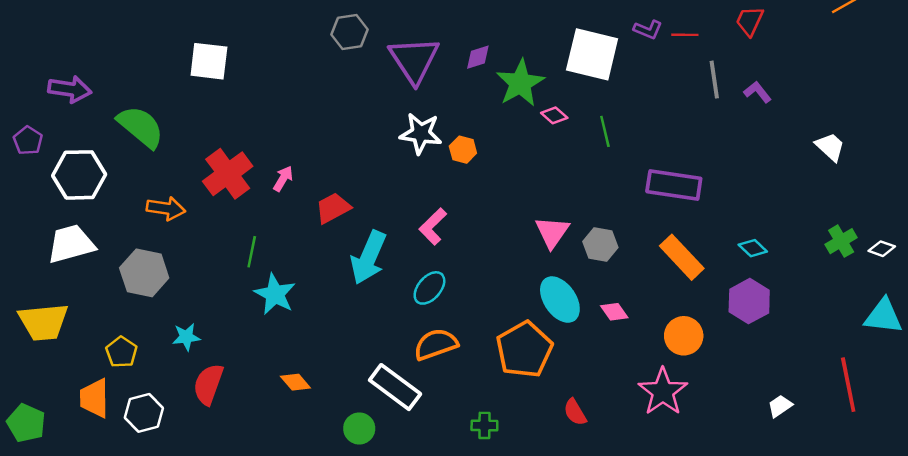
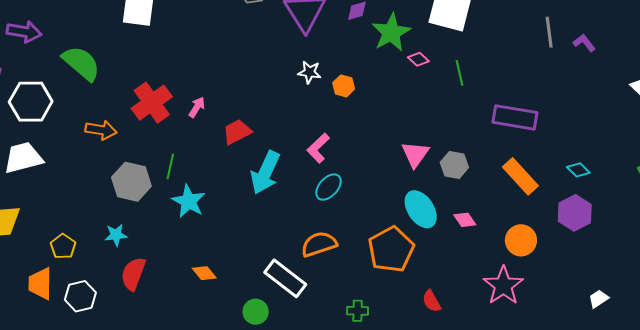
white star: (421, 133) -> (309, 72), size x0.7
gray hexagon: (144, 273) -> (131, 182), moved
cyan ellipse: (429, 288) -> (328, 187), moved

